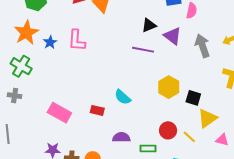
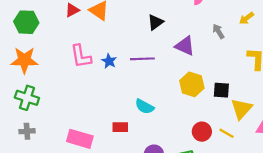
orange star: (26, 33) -> (24, 60), turned -30
purple triangle: (173, 36) -> (185, 46), moved
blue star: (50, 42) -> (109, 61), moved
gray arrow: (202, 46) -> (218, 31), size x0.6
purple line: (143, 50) -> (142, 59), moved

